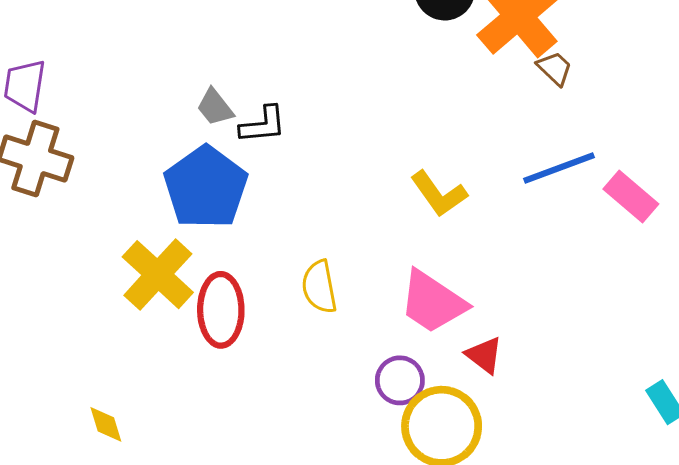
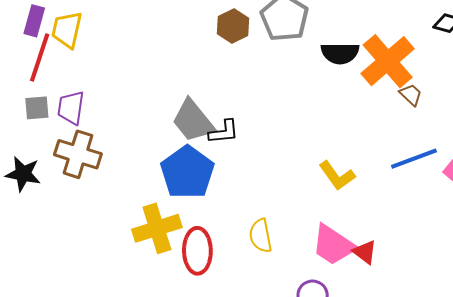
gray trapezoid: (215, 107) -> (193, 121), size x1.8
yellow cross: (158, 275) -> (157, 228), turned 30
red triangle: (484, 355) -> (365, 252), moved

